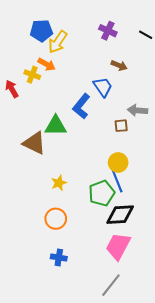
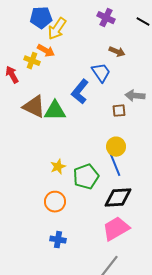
brown triangle: (34, 143) -> (34, 107), moved
green pentagon: (102, 193) -> (86, 177), moved
pink trapezoid: (118, 246) -> (116, 229), turned 32

